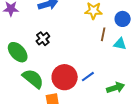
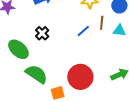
red circle: (65, 77) -> (80, 77), moved
blue line: (88, 77) -> (83, 31), moved

